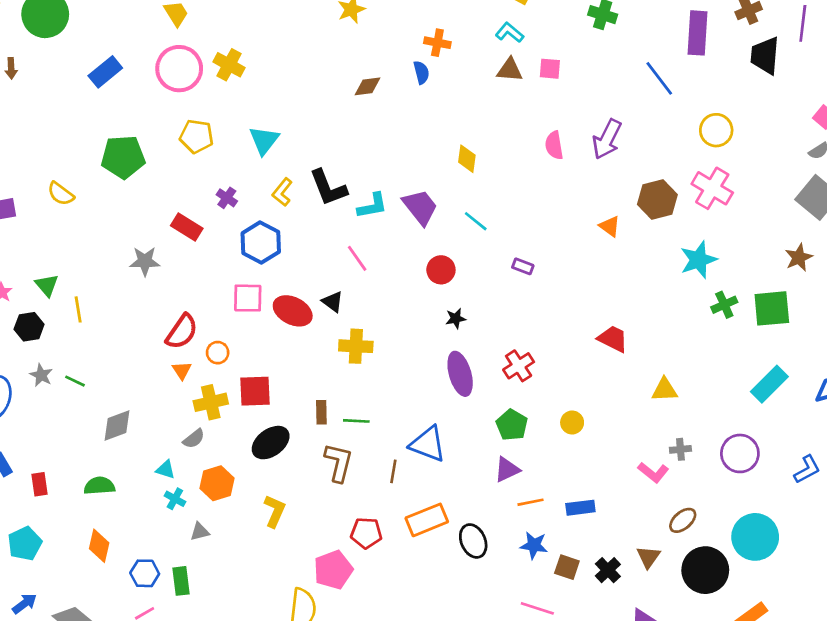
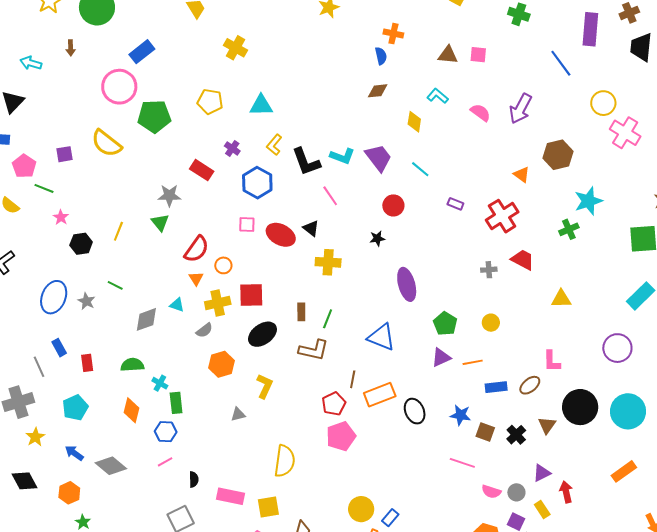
cyan L-shape: (510, 33) -> (438, 96), moved
pink circle: (179, 69) -> (119, 87), moved
brown diamond: (367, 86) -> (378, 91), moved
cyan triangle: (264, 140) -> (261, 105), turned 50
pink semicircle: (554, 145) -> (480, 113), turned 135
black L-shape: (328, 188) -> (306, 162), moved
pink cross: (712, 188) -> (625, 133), moved
yellow semicircle: (61, 194) -> (107, 143), size x1.5
cyan L-shape: (372, 206) -> (342, 156), turned 30
green triangle: (47, 285) -> (160, 222), moved
pink square: (248, 298) -> (247, 225), size x0.7
green cross: (724, 305) -> (569, 229), moved
yellow line: (78, 309) -> (118, 231), turned 30
black star: (456, 319) -> (377, 238), moved
red cross: (519, 366) -> (502, 216), moved, size x1.4
gray star: (41, 375) -> (86, 301), moved
green line: (356, 421) -> (328, 319), turned -72
gray cross: (680, 449) -> (489, 270), moved
brown L-shape: (339, 463) -> (314, 350), turned 88
cyan triangle: (166, 470) -> (177, 305), moved
brown line: (393, 471) -> (353, 379), moved
pink L-shape: (653, 472) -> (552, 361), turned 50
cyan cross: (175, 499) -> (160, 383), moved
orange line: (531, 502) -> (473, 362), moved
brown ellipse: (683, 520) -> (530, 385), moved
gray triangle: (200, 532) -> (238, 414), moved
red pentagon: (366, 533) -> (334, 404), turned -30
pink pentagon: (333, 570) -> (341, 436), moved
black circle: (705, 570) -> (580, 407), moved
green rectangle: (181, 581) -> (176, 403), moved
blue arrow: (25, 604) -> (74, 453), turned -108

